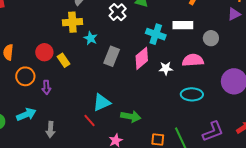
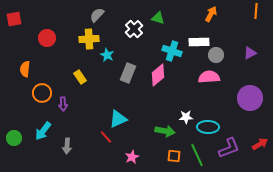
purple triangle: (234, 14) -> (250, 53), moved
gray circle: (211, 38) -> (216, 55), moved
red circle: (44, 52) -> (47, 38), moved
white star: (166, 68) -> (186, 117), moved
cyan ellipse: (192, 94) -> (208, 127), moved
cyan arrow: (26, 114) -> (43, 131), turned 150
green arrow: (131, 116) -> (165, 131), moved

